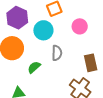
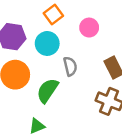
green semicircle: (34, 67) -> (48, 90), size x1.5

